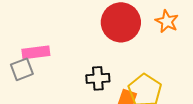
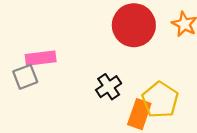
black cross: (98, 78) -> (109, 87), turned -30

